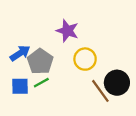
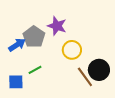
gray pentagon: (40, 61) -> (34, 37), moved
blue square: (20, 86) -> (16, 82), moved

